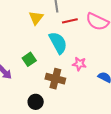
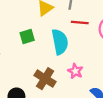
green square: (29, 59) -> (27, 37), moved

